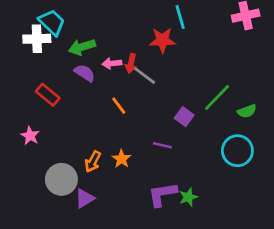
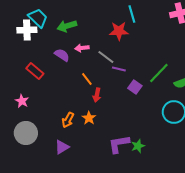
green arrow: (82, 47) -> (67, 26), moved
red arrow: (131, 63) -> (97, 95), moved
purple line: (162, 145) -> (119, 69), moved
gray circle: (61, 179) -> (26, 133), moved

